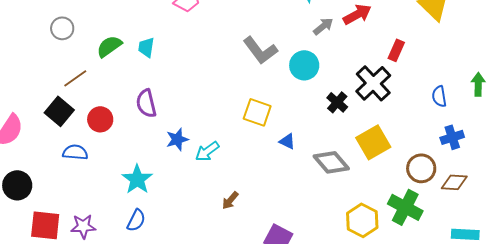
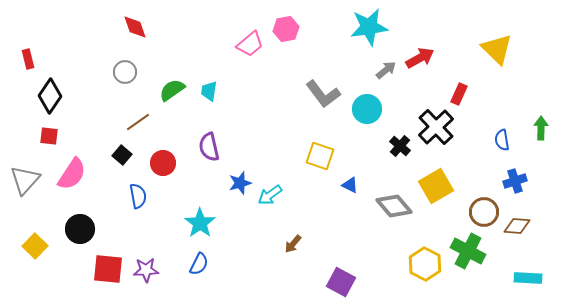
black square: (59, 111) -> (122, 155), size x0.7
blue semicircle: (75, 152) -> (138, 196), turned 75

